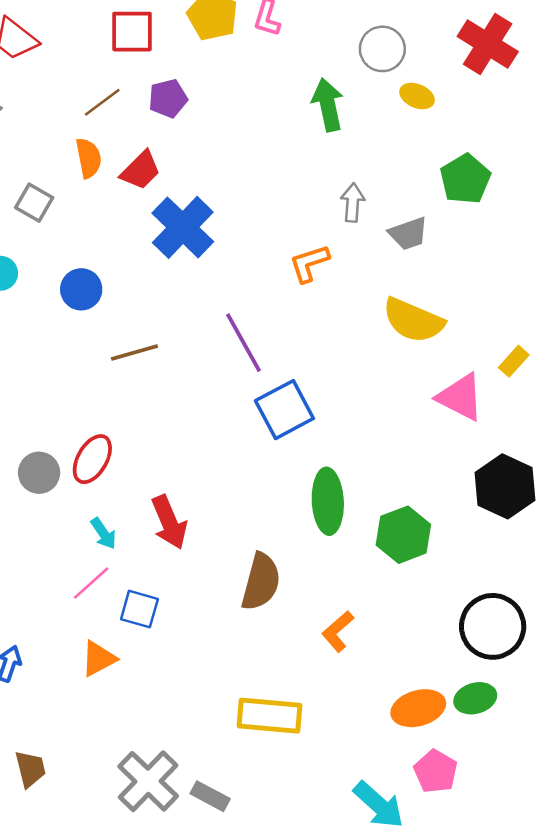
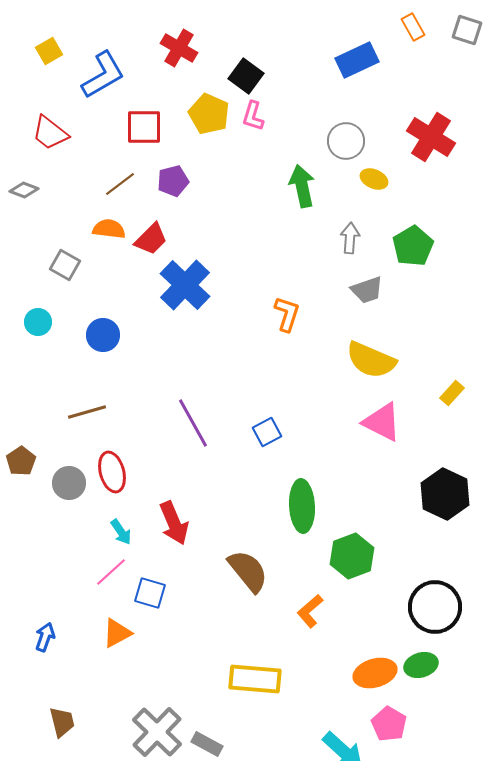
orange semicircle: (89, 158) -> (109, 229), turned -72
gray arrow: (353, 203) -> (350, 238), moved
orange L-shape: (309, 263) -> (287, 314), turned 126
purple line: (244, 343) -> (193, 423), moved
brown line: (134, 353) -> (87, 412), moved
pink triangle: (460, 397) -> (382, 422), moved
blue square: (284, 410) -> (267, 432), size x0.6
red ellipse: (92, 459) -> (112, 472), turned -45
green hexagon: (403, 535) -> (352, 556), moved
brown semicircle: (261, 582) -> (248, 571), turned -54

